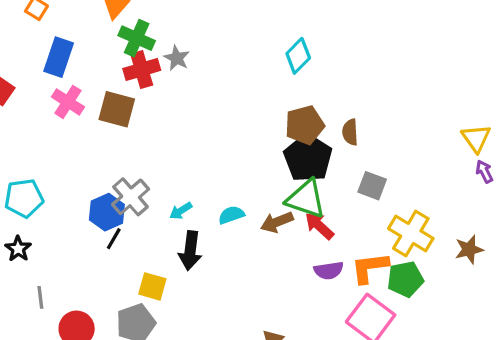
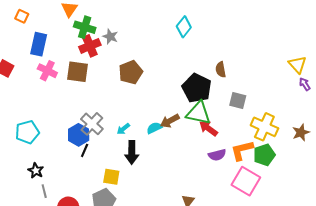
brown pentagon: (305, 125) -> (131, 72), moved
brown arrow: (277, 222) -> (170, 121), moved
black star: (18, 249) -> (36, 171), moved

